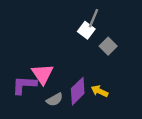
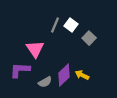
gray line: (93, 18) -> (55, 25), moved
pink triangle: (42, 74) -> (35, 49), moved

